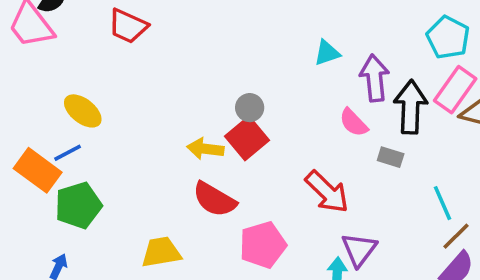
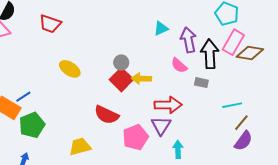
yellow ellipse: (83, 111) -> (70, 69), moved
yellow arrow: (205, 149) -> (141, 79), moved
red arrow: (327, 192) -> (168, 105), turned -40
cyan line: (442, 203) -> (232, 105), turned -72
purple triangle: (359, 250) -> (161, 126), moved

